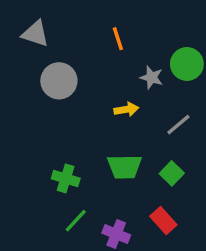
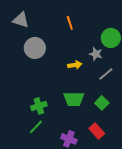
gray star: (152, 77) -> (96, 54), moved
green cross: (66, 178) -> (39, 106), turned -35
green line: (76, 221) -> (36, 127), moved

